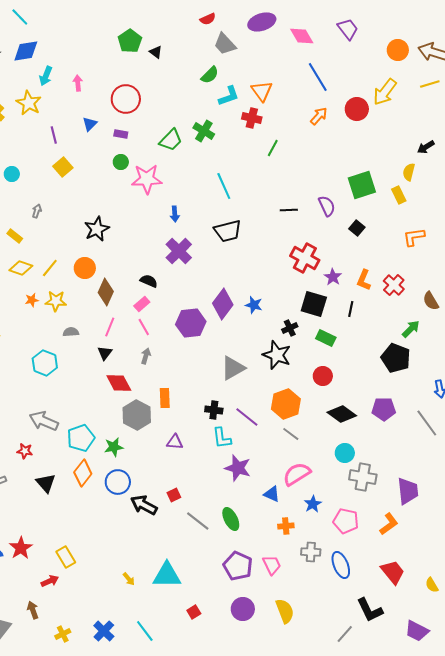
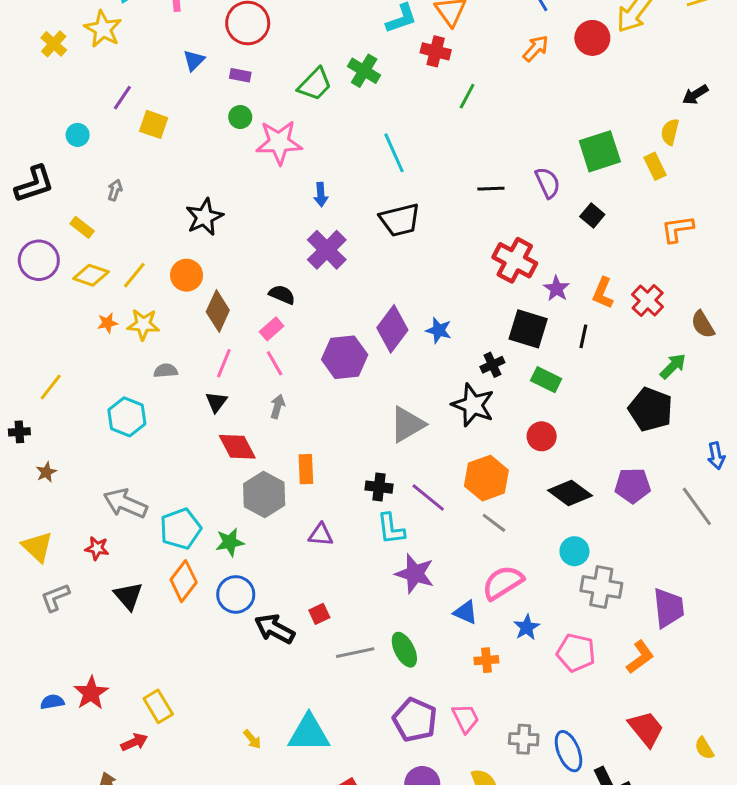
purple line: (54, 135) -> (122, 98), moved, turned 48
yellow square: (63, 167) -> (154, 124), turned -30
gray line: (198, 521) -> (355, 653), turned -50
gray cross: (311, 552) -> (524, 739), moved
blue ellipse: (341, 565) -> (568, 751), moved

